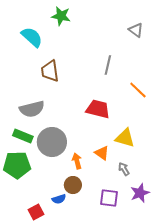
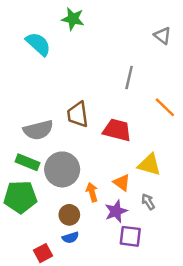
brown trapezoid: (50, 71) -> (78, 114), moved
brown circle: (73, 185) -> (69, 215), moved
purple star: (140, 193) -> (116, 211), moved

